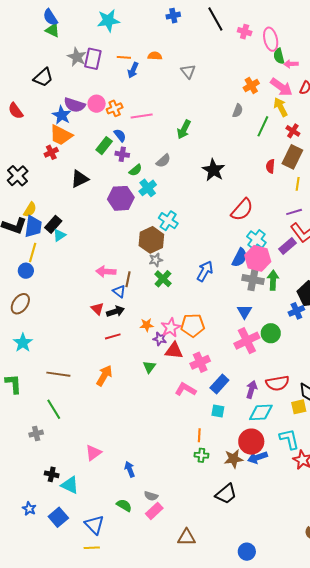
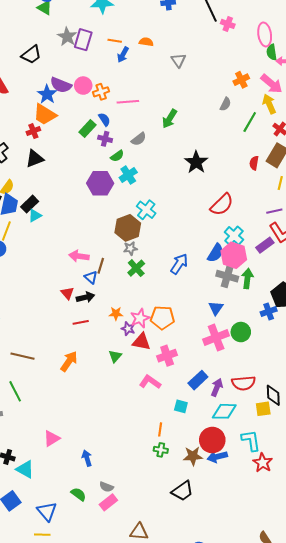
pink cross: (245, 32) -> (228, 24), moved
gray semicircle: (163, 161) -> (139, 139), moved
black triangle: (80, 179) -> (35, 159), moved
blue rectangle: (219, 384) -> (198, 380), moved

